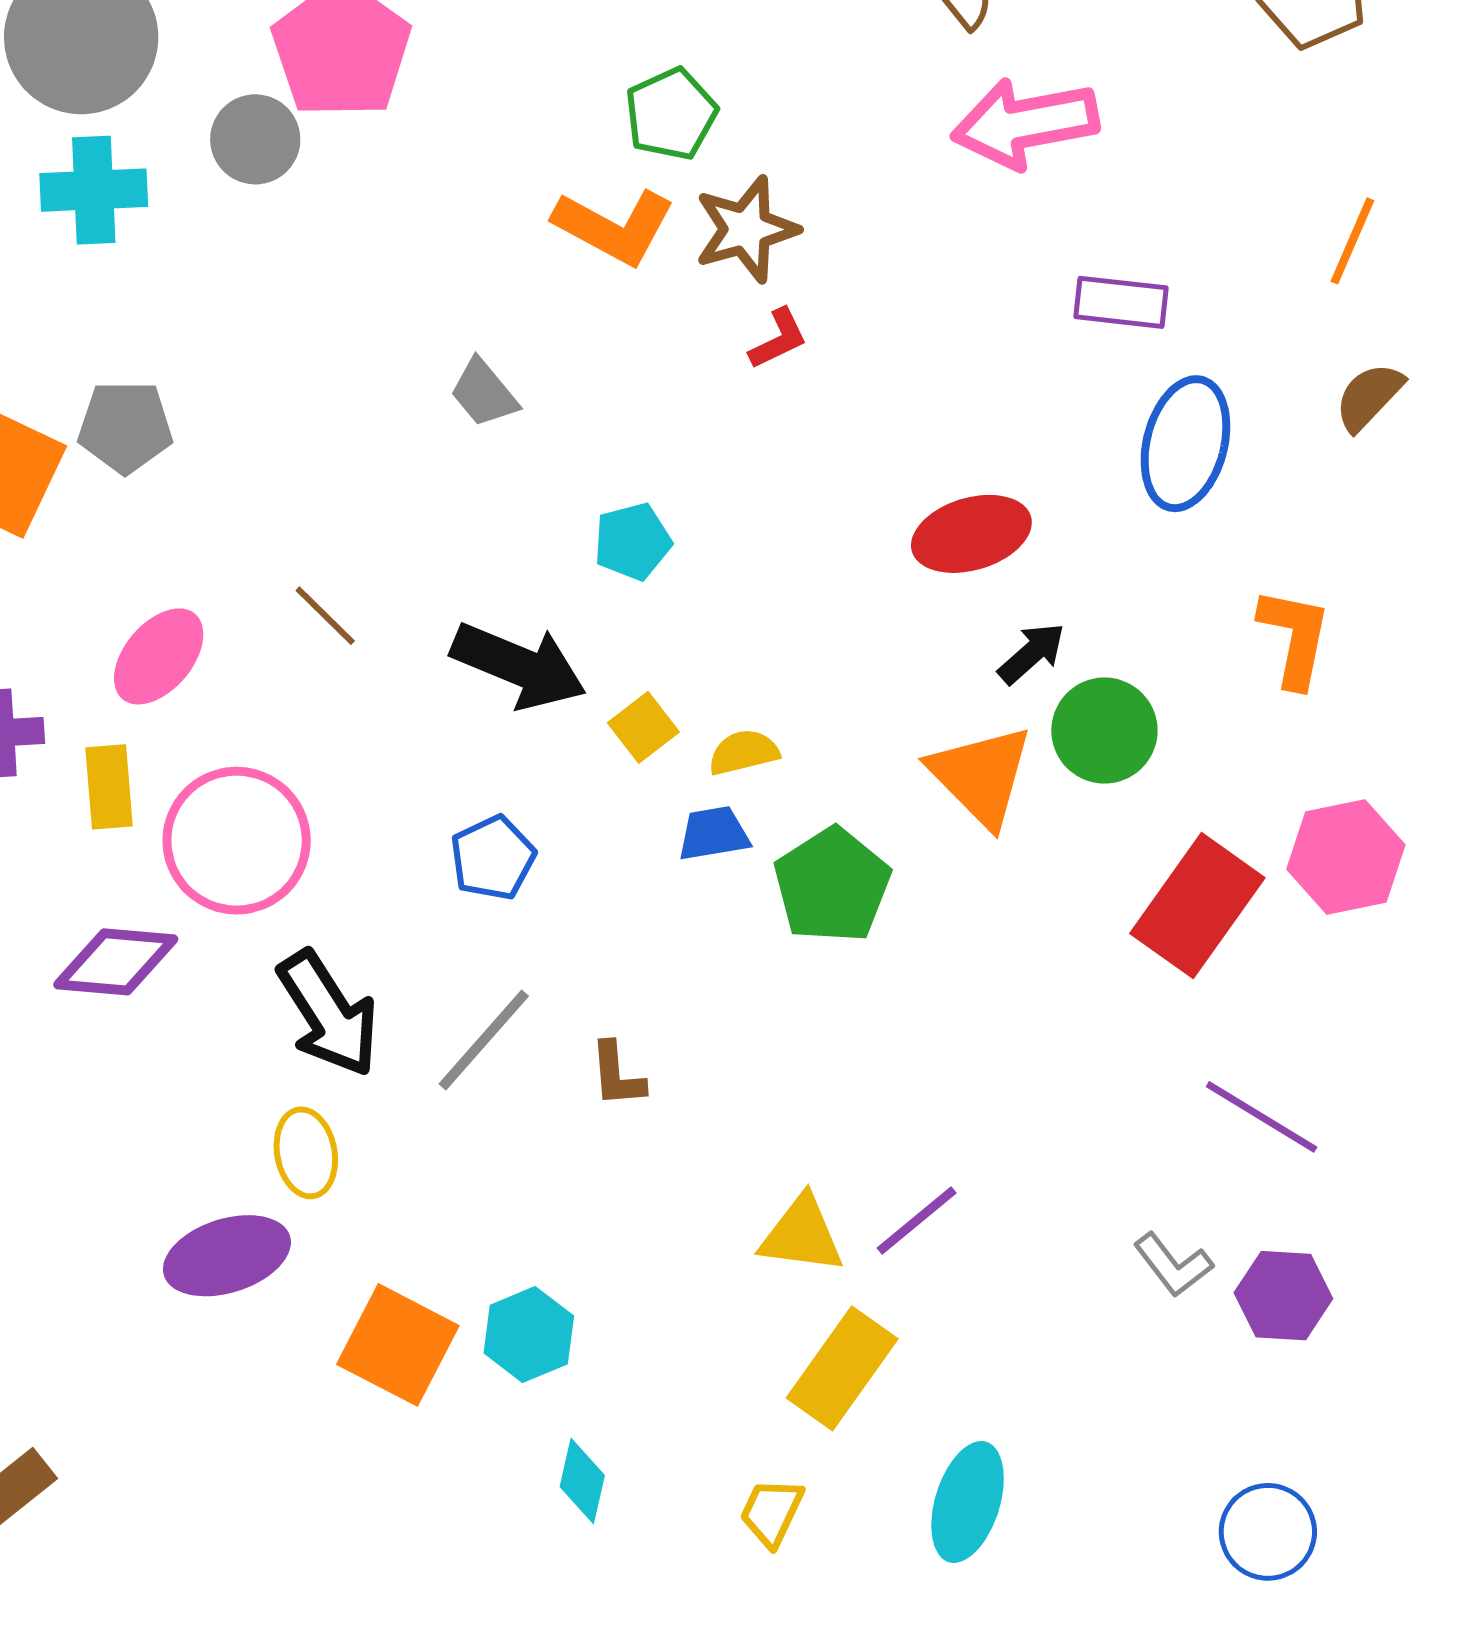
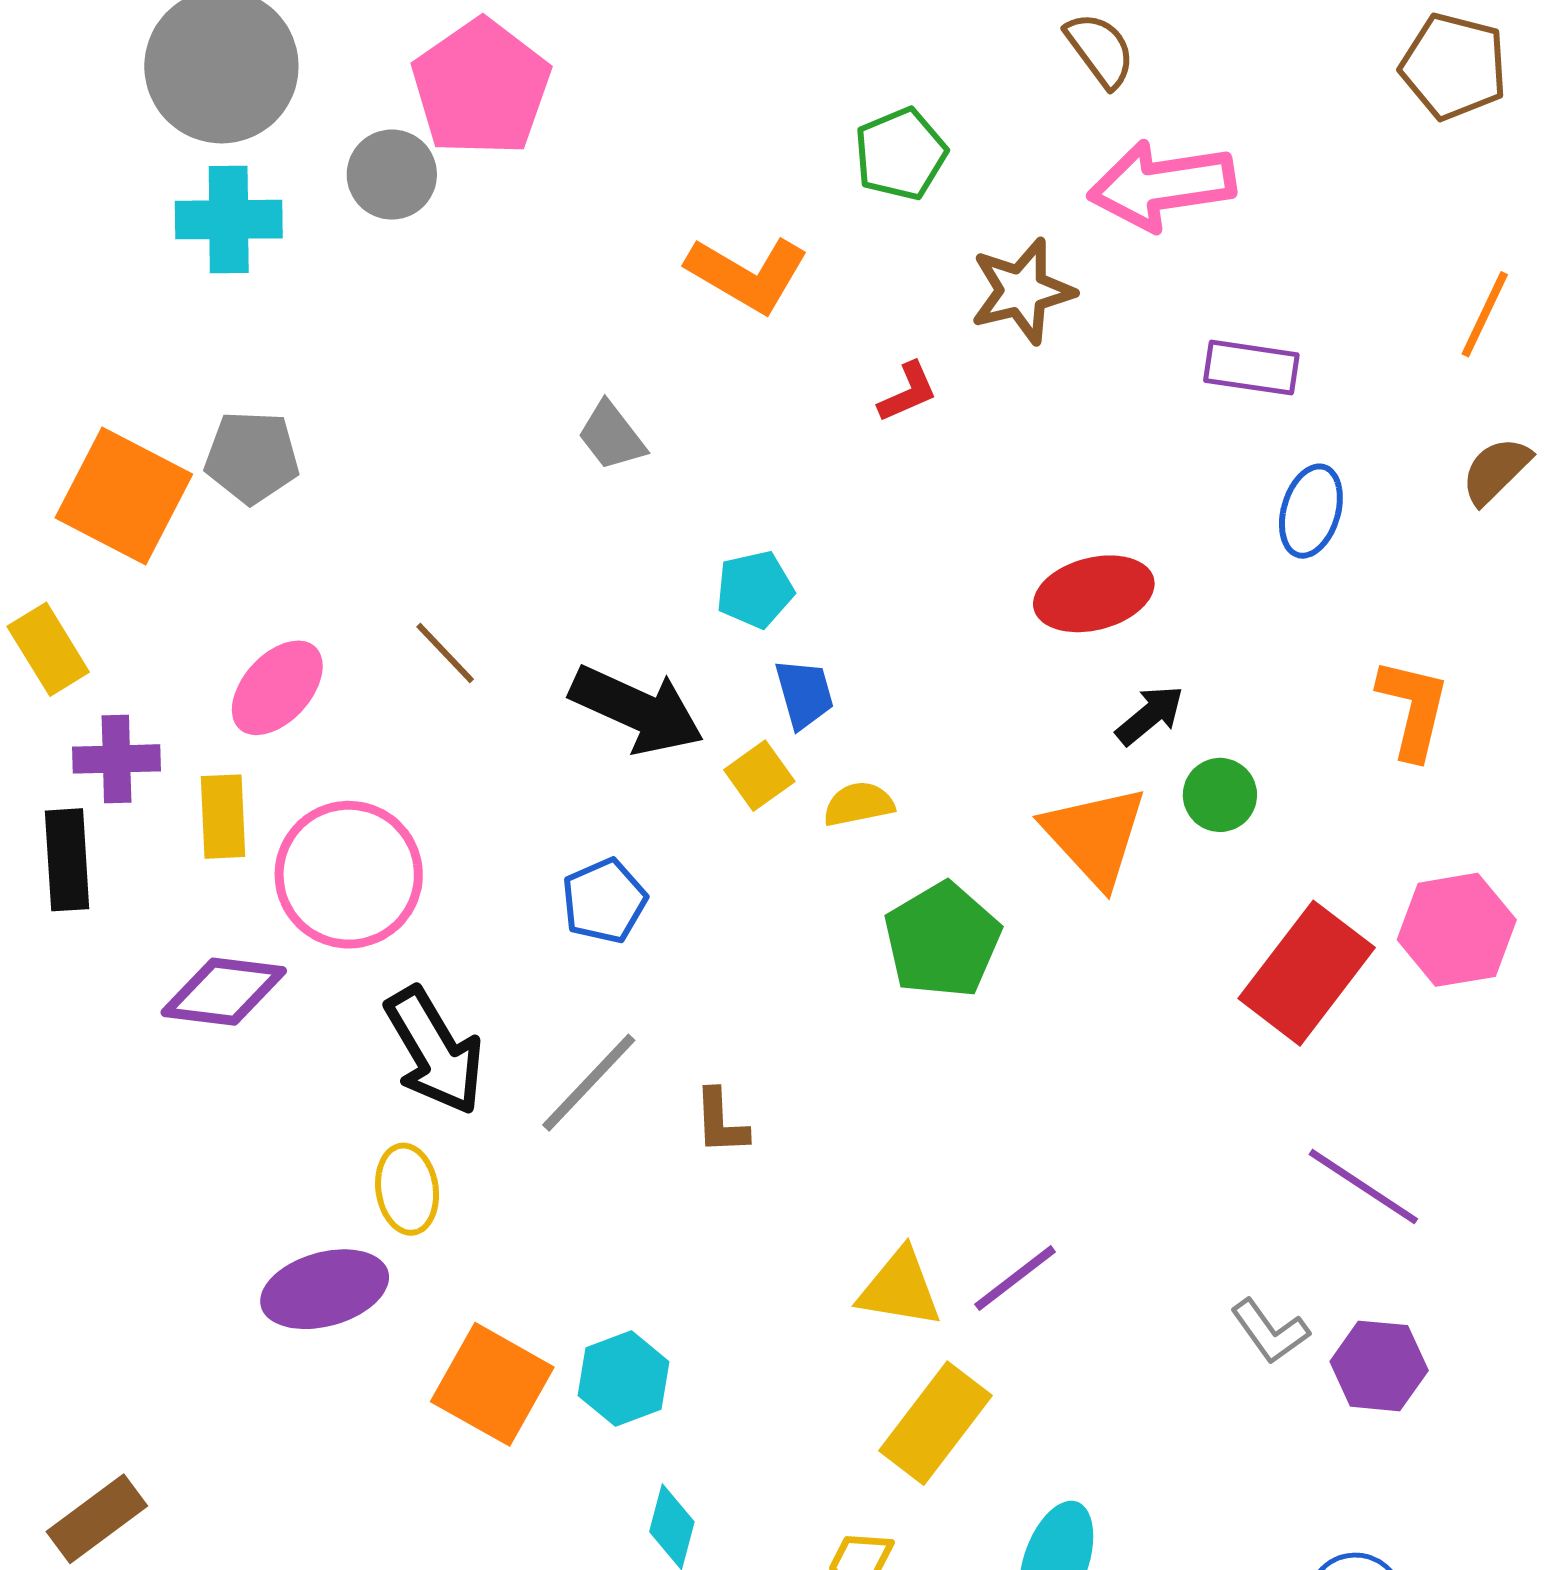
green pentagon: (671, 114) -> (901, 154), moved
brown star: (746, 229) -> (1022, 291), moved
blue ellipse: (1185, 444) -> (1311, 511), size x0.7
green circle: (1104, 731) -> (1220, 795), size x0.7
blue trapezoid: (714, 834) -> (804, 694), moved, turned 82

